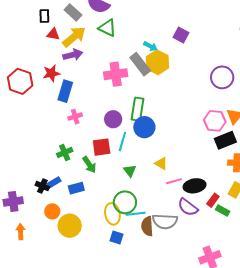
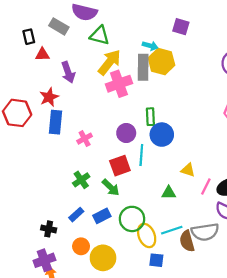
yellow arrow: (74, 37) -> (109, 62), moved
purple arrow: (73, 55) -> (68, 72), turned 96
gray rectangle: (140, 64) -> (143, 67), turned 50
blue rectangle: (65, 91) -> (56, 122), moved
green rectangle: (138, 109) -> (150, 117), size x0.7
green triangle: (130, 171) -> (169, 193), moved, turned -40
pink line: (174, 181) -> (206, 186), turned -35
black cross: (42, 186) -> (49, 229), moved
purple cross: (13, 202) -> (44, 260), moved
green circle: (125, 202) -> (132, 219), moved

